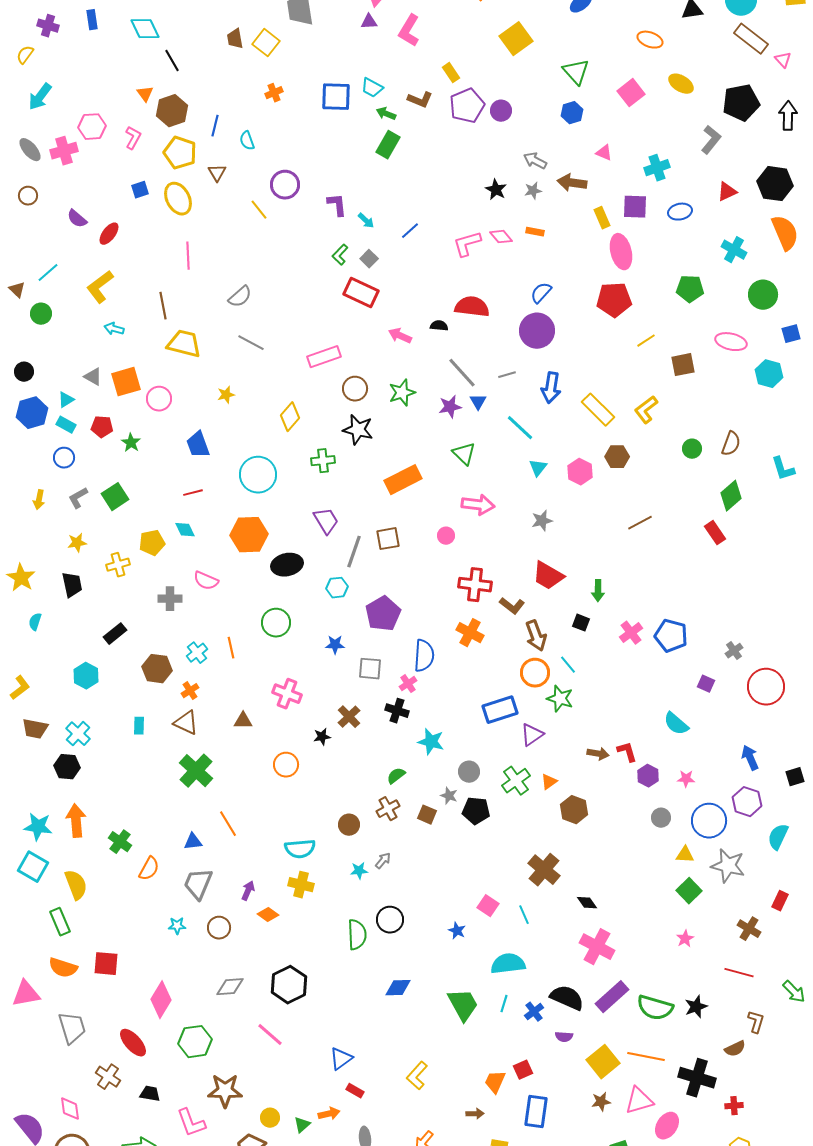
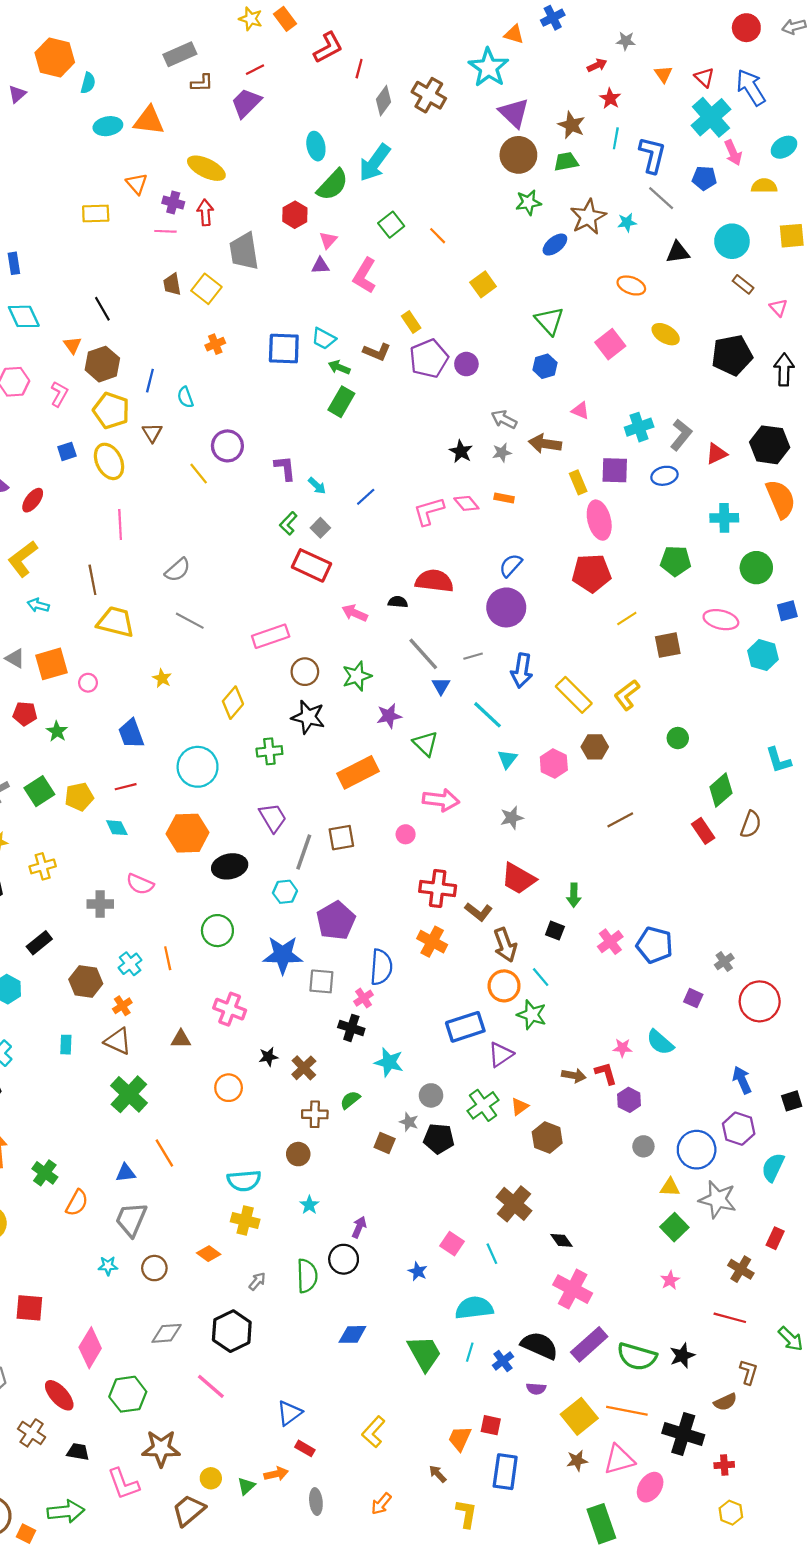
cyan diamond: (145, 29) -> (24, 316), moved
yellow square: (516, 39) -> (483, 284), size x0.7
brown rectangle: (751, 39) -> (743, 284), size x0.6
gray L-shape: (711, 140) -> (681, 435), moved
cyan cross: (734, 250) -> (724, 518), turned -30
yellow star: (226, 395) -> (162, 678), turned -30
pink circle: (159, 399) -> (88, 683), size x0.7
purple star: (450, 407) -> (389, 716), moved
brown semicircle: (731, 444) -> (751, 824), moved
yellow pentagon: (152, 543) -> (79, 797), moved
blue star: (335, 645) -> (283, 955), size x1.8
brown cross: (349, 717) -> (304, 1068), moved
pink star: (686, 779) -> (622, 1048), moved
brown cross: (388, 809) -> (315, 1114), moved, turned 30
gray arrow: (383, 861) -> (257, 1281), moved
cyan star: (359, 871) -> (309, 1205), turned -30
purple arrow: (248, 891) -> (359, 1227), moved
red square: (523, 1070) -> (491, 1425), turned 36
brown arrow: (475, 1114) -> (438, 1474), turned -132

